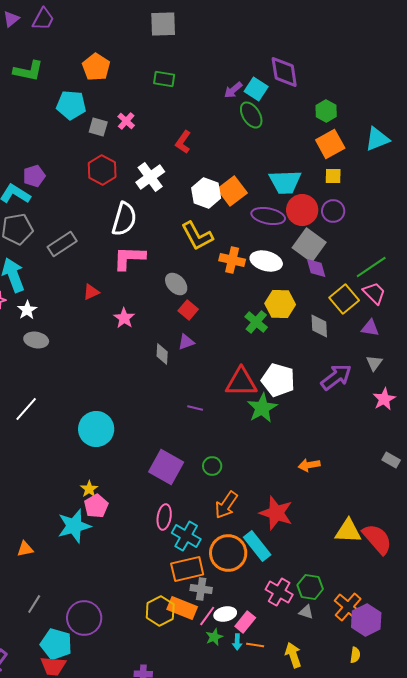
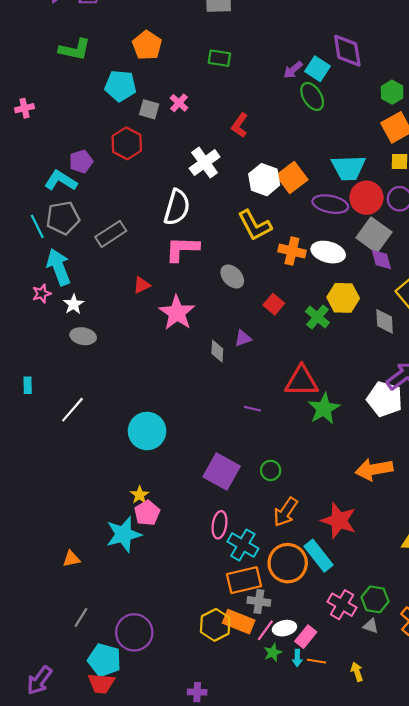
red hexagon: (102, 170) -> (127, 143), moved
red square: (188, 310) -> (274, 304), moved
pink star: (124, 318) -> (177, 313), size x1.6
white pentagon: (278, 380) -> (385, 399), moved
orange arrow: (309, 465) -> (374, 469), size x1.6
yellow arrow: (293, 655) -> (357, 672), size x0.7

